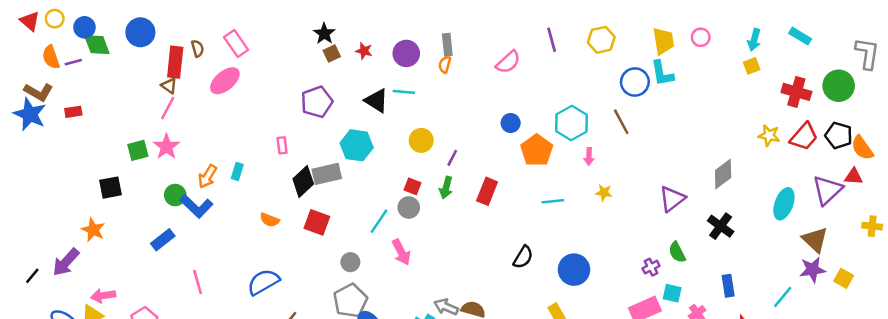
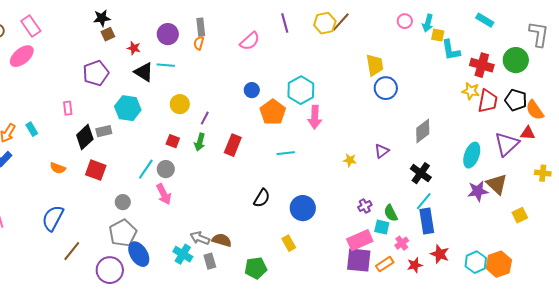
black star: (324, 34) -> (102, 18), turned 30
cyan arrow: (754, 40) -> (428, 23), moved
yellow trapezoid: (663, 41) -> (375, 65), moved
red star: (364, 51) -> (134, 48), moved
yellow square: (752, 66) -> (438, 35), moved, turned 32
cyan L-shape: (662, 73) -> (451, 50), moved
blue circle: (635, 82) -> (386, 88), moved
brown line: (621, 122) -> (341, 22), moved, turned 70
yellow star: (769, 135) -> (471, 91), moved
red trapezoid: (804, 137) -> (488, 101), turned -30
pink arrow: (589, 157) -> (315, 117), size x1.6
cyan rectangle: (237, 171) -> (32, 129), turned -48
gray rectangle: (327, 174) -> (104, 131), size x0.7
yellow star: (604, 193) -> (350, 160), moved
purple triangle: (672, 199) -> (382, 151), size x0.7
gray circle: (409, 207) -> (166, 169), moved
green semicircle: (677, 252) -> (391, 213), moved
purple star: (813, 270) -> (478, 191), moved
yellow square: (844, 278) -> (520, 215), turned 35
blue semicircle: (263, 282) -> (53, 218), turned -32
blue rectangle: (728, 286) -> (427, 221), size x1.4
cyan line: (783, 297) -> (424, 201), moved

